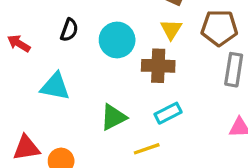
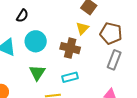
cyan circle: (117, 40) -> (36, 41), moved
green triangle: (113, 117) -> (37, 73), turned -42

